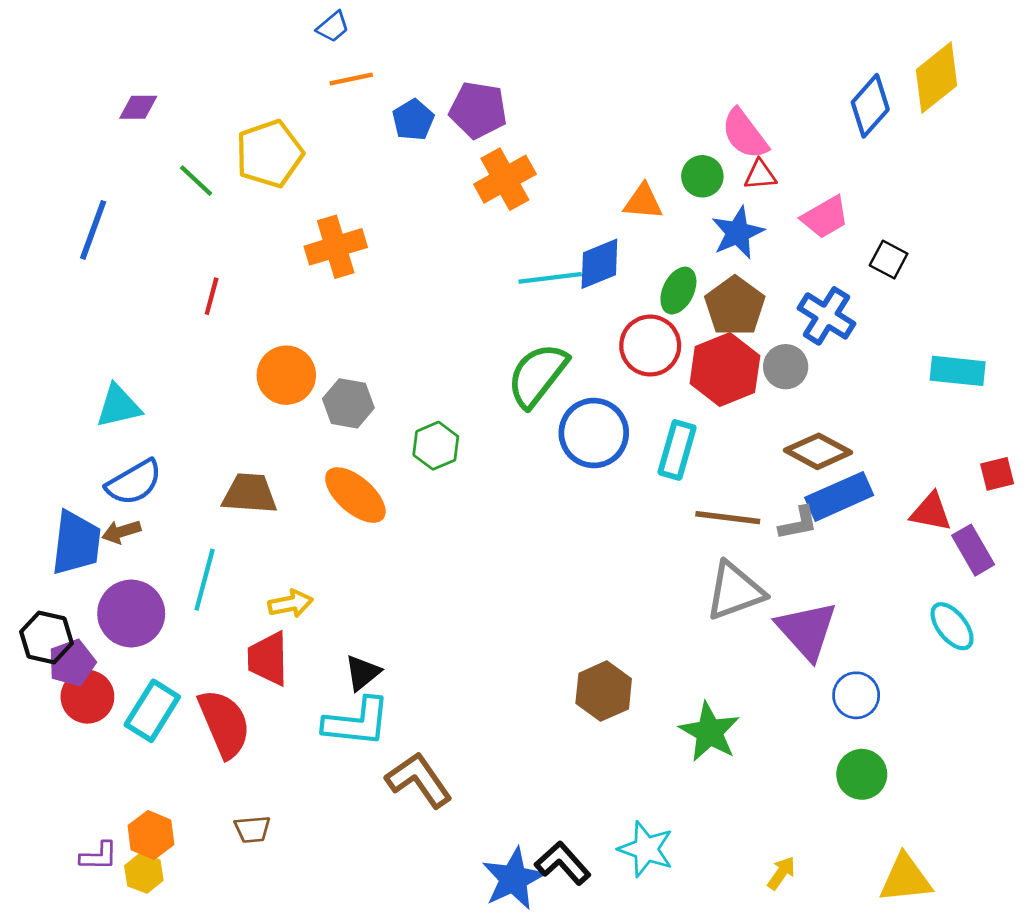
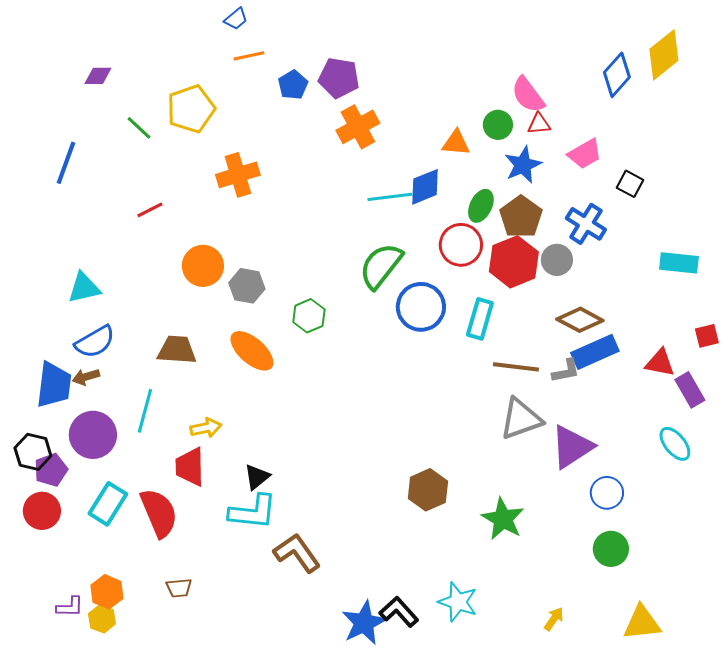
red line: (212, 296) -> (150, 210), turned 48
purple triangle: (807, 630) -> (572, 447), turned 39
red circle: (87, 697) -> (42, 511), moved

